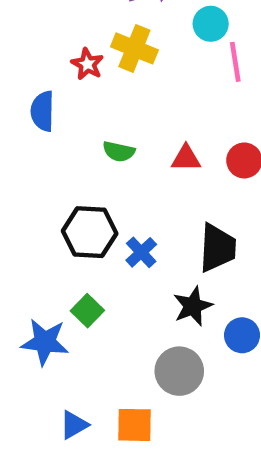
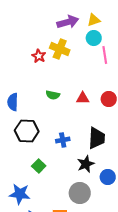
blue semicircle: (43, 111) -> (13, 102), moved
black hexagon: (90, 232) -> (27, 131), moved
blue cross: (141, 252) -> (63, 140), turned 32
blue star: (45, 342) -> (20, 194), moved

